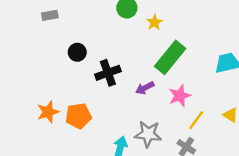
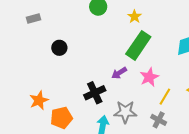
yellow star: (154, 22) -> (134, 17), moved
black cross: (108, 73) -> (95, 93), moved
orange pentagon: (78, 116) -> (61, 118), moved

